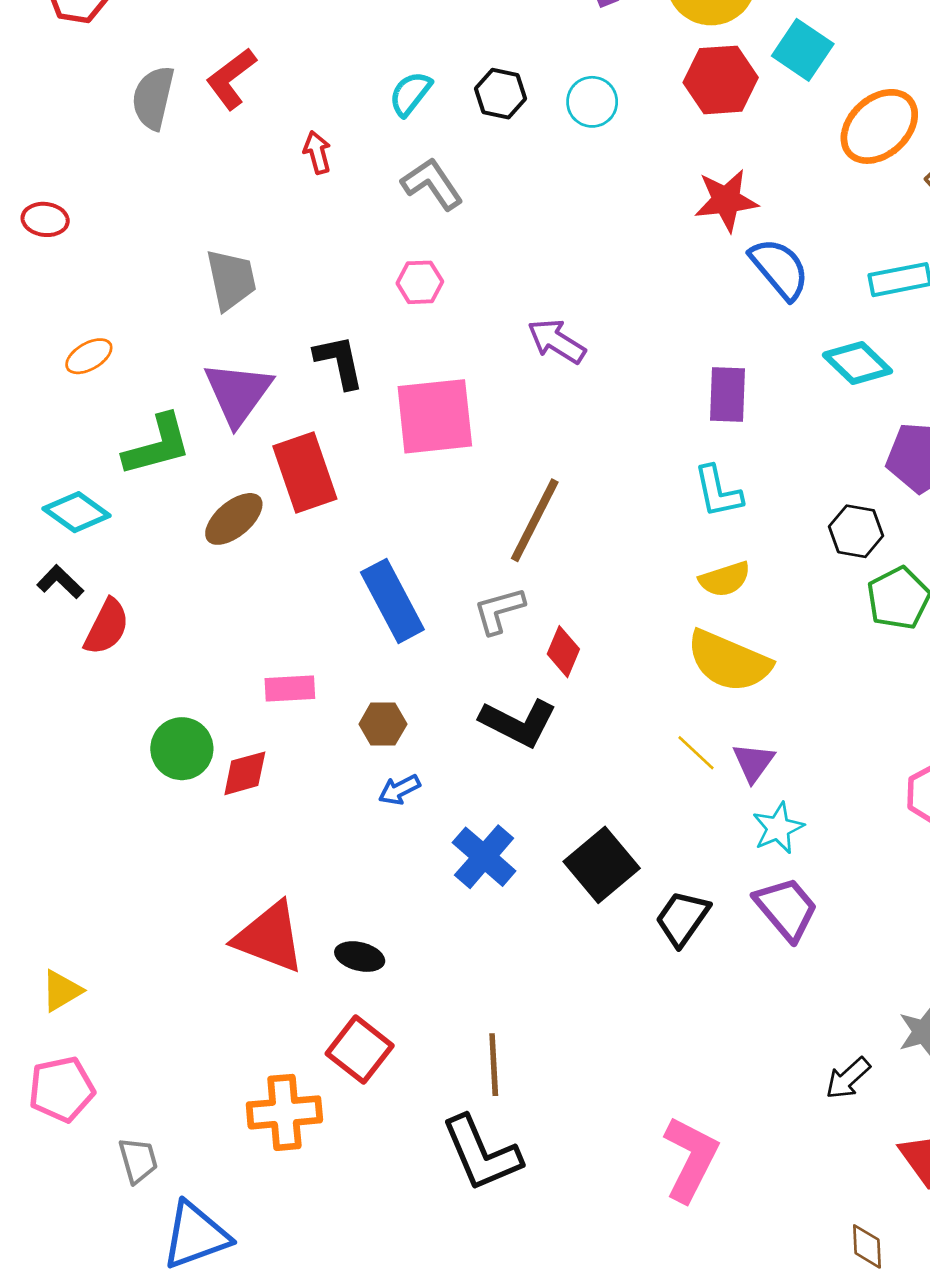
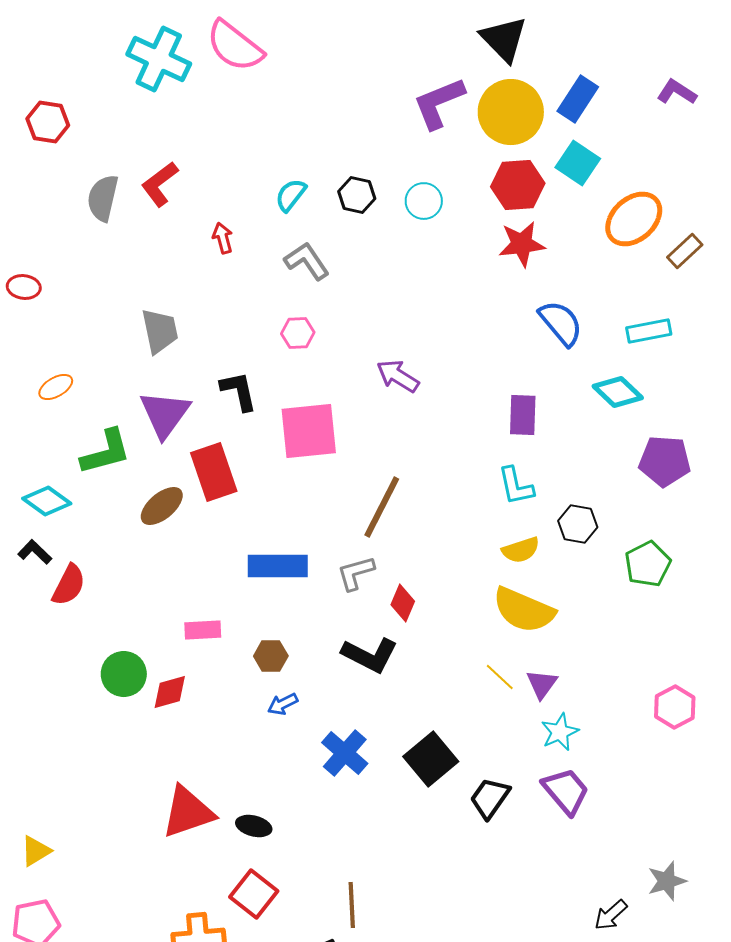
red star: (726, 200) -> (522, 244), moved
black hexagon: (856, 531) -> (578, 524), moved
blue rectangle: (392, 601) -> (278, 566), turned -62
red triangle: (269, 937) -> (188, 812), turned -40

